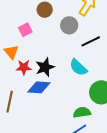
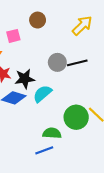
gray circle: (69, 25) -> (57, 62), moved
cyan semicircle: (78, 67) -> (42, 94), moved, turned 84

